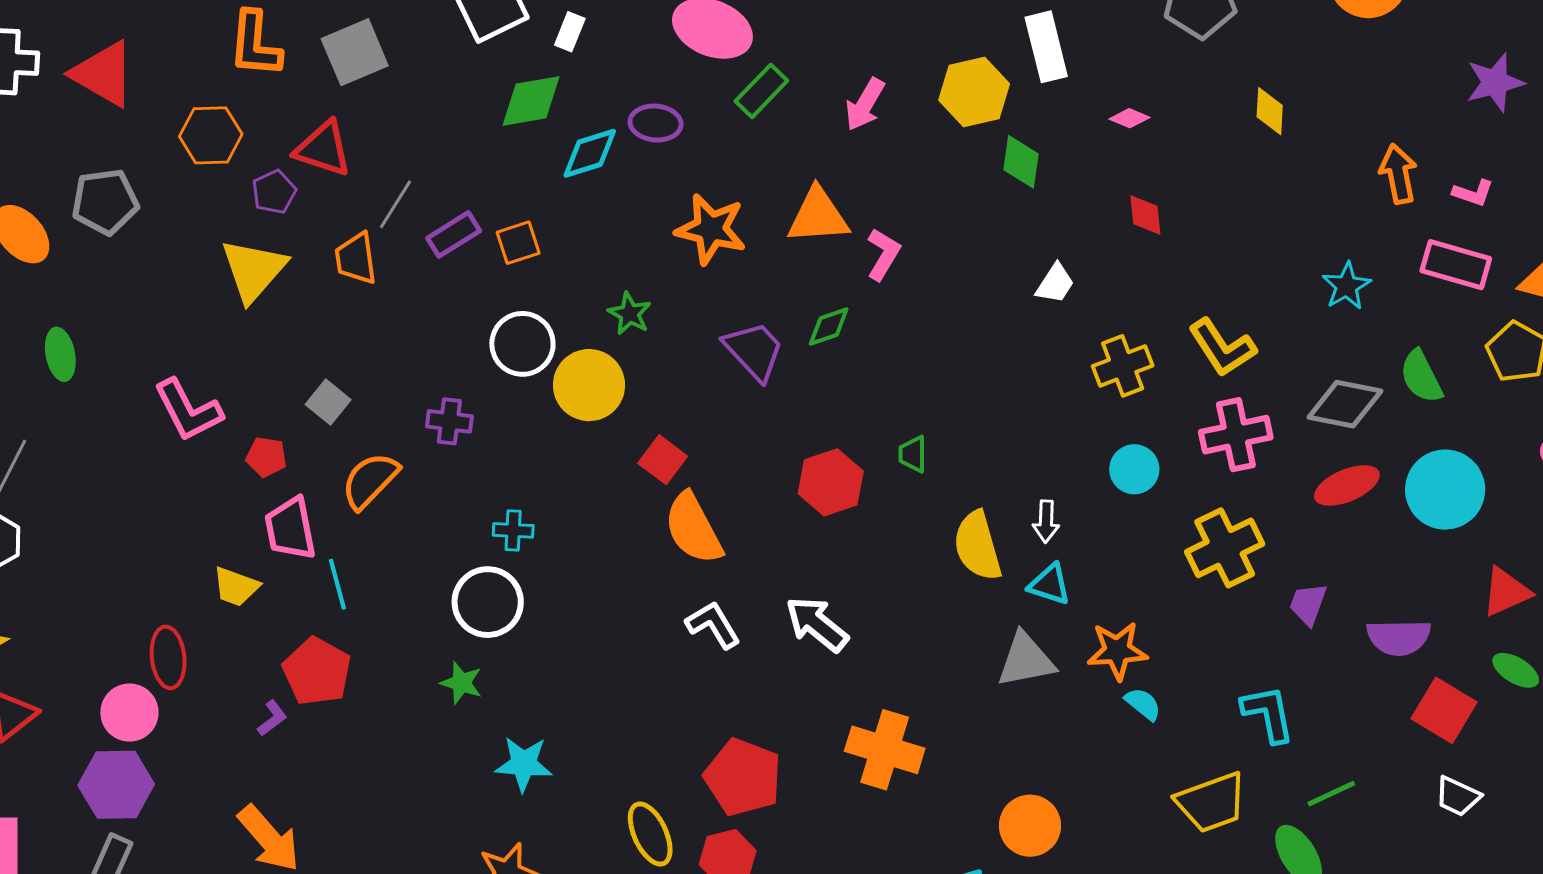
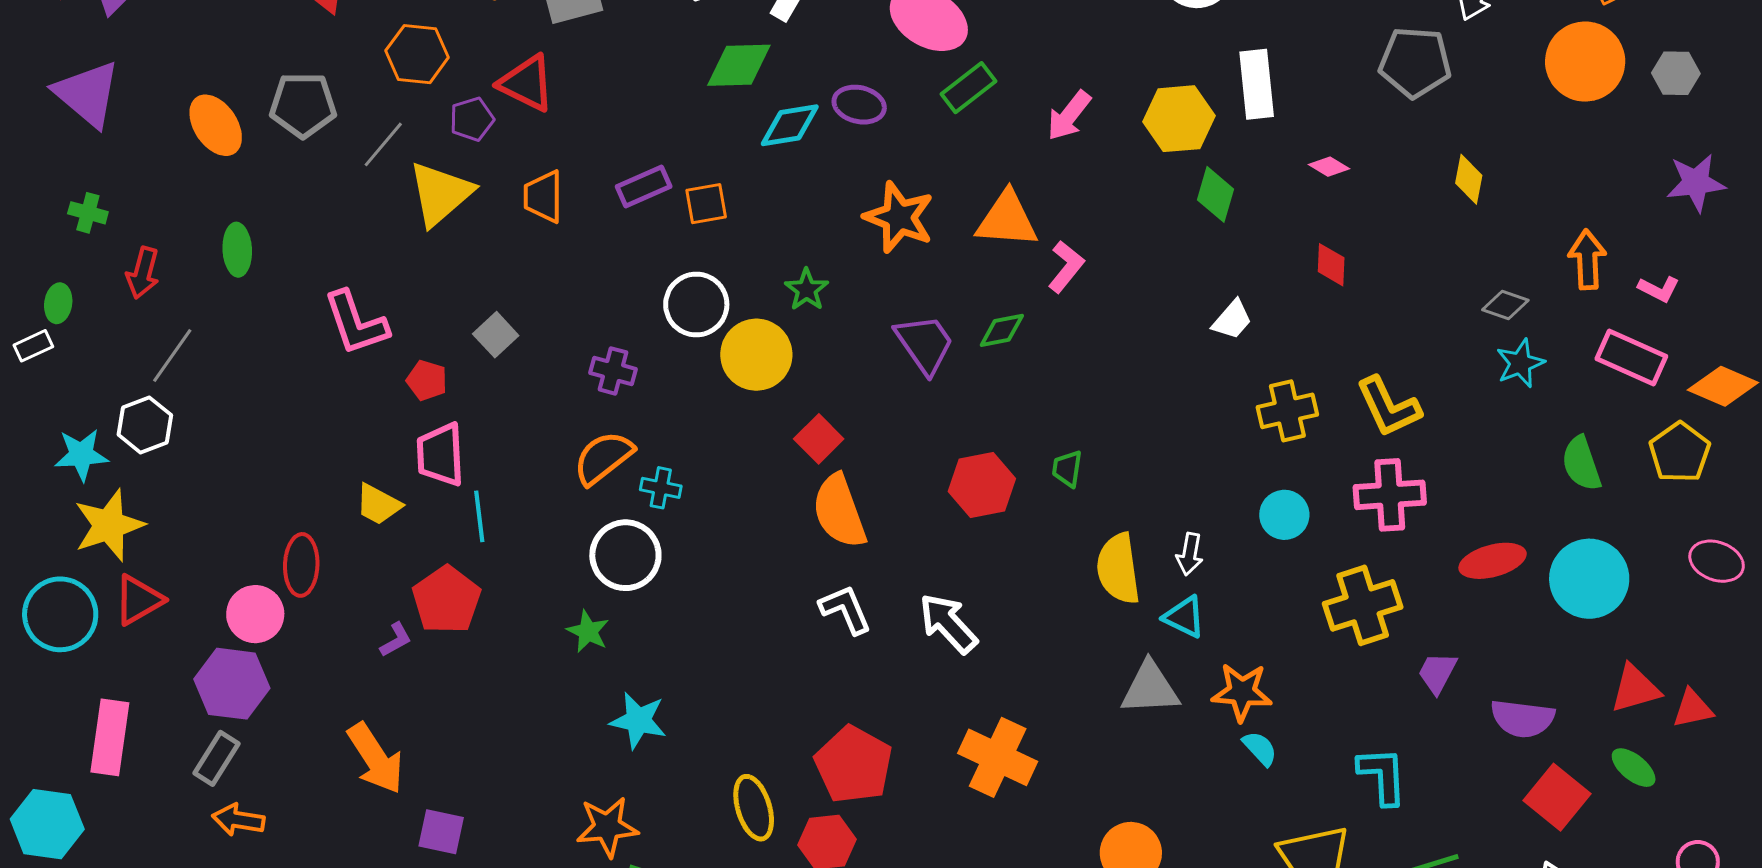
gray line: (396, 204) -> (383, 144), moved
gray diamond: (1345, 404) -> (1505, 305), moved, size x0.6
orange semicircle: (370, 480) -> (603, 458), moved

